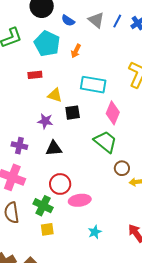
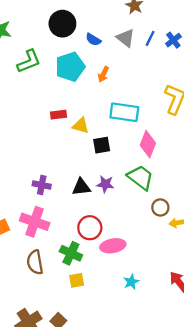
cyan pentagon: (47, 44) -> (70, 67), turned 30
red rectangle: (35, 75) -> (59, 115), moved
purple star: (45, 121) -> (105, 184), moved

